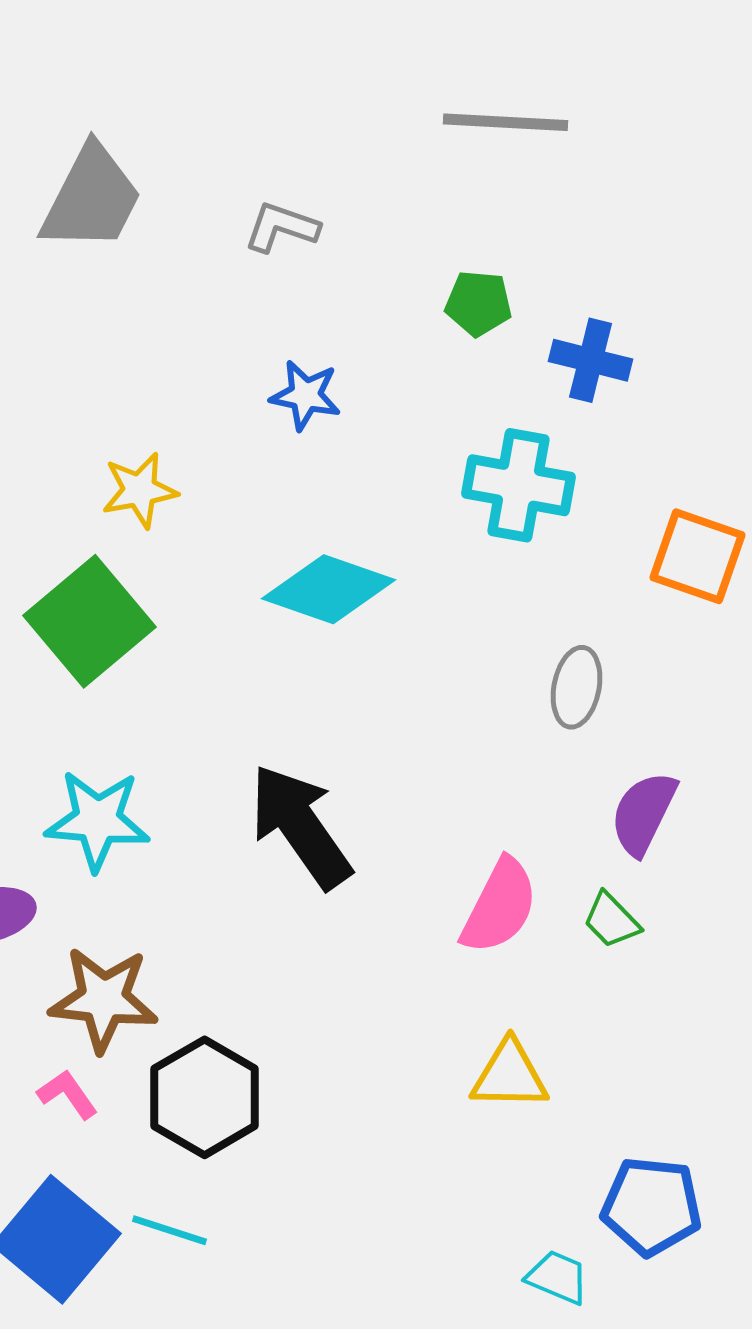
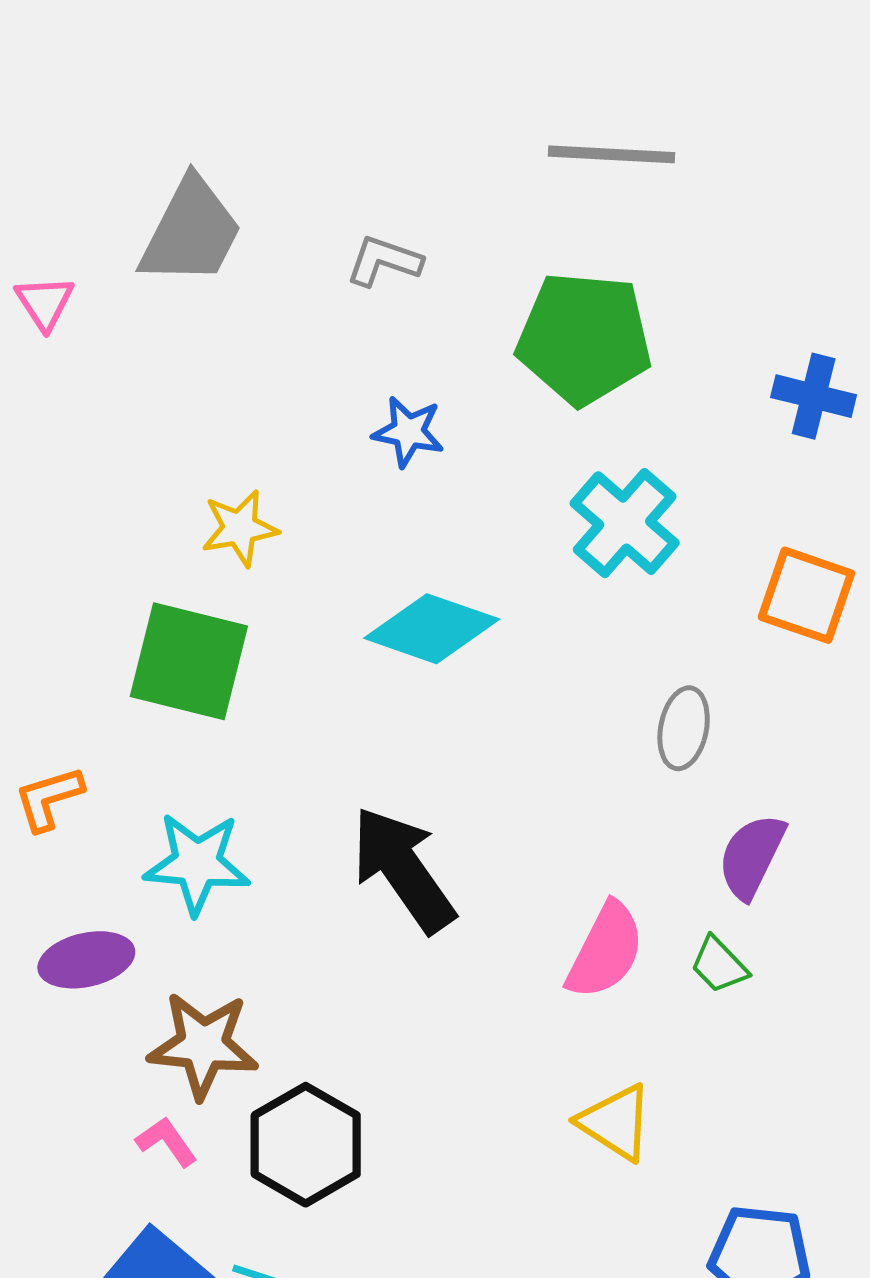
green pentagon: (478, 303) -> (584, 338), size x2.0
blue cross: (590, 360) -> (814, 396), moved
cyan cross: (518, 485) -> (625, 523), turned 31
green square: (90, 621) -> (189, 661), turned -36
yellow triangle: (510, 1075) -> (616, 1122), turned 32

